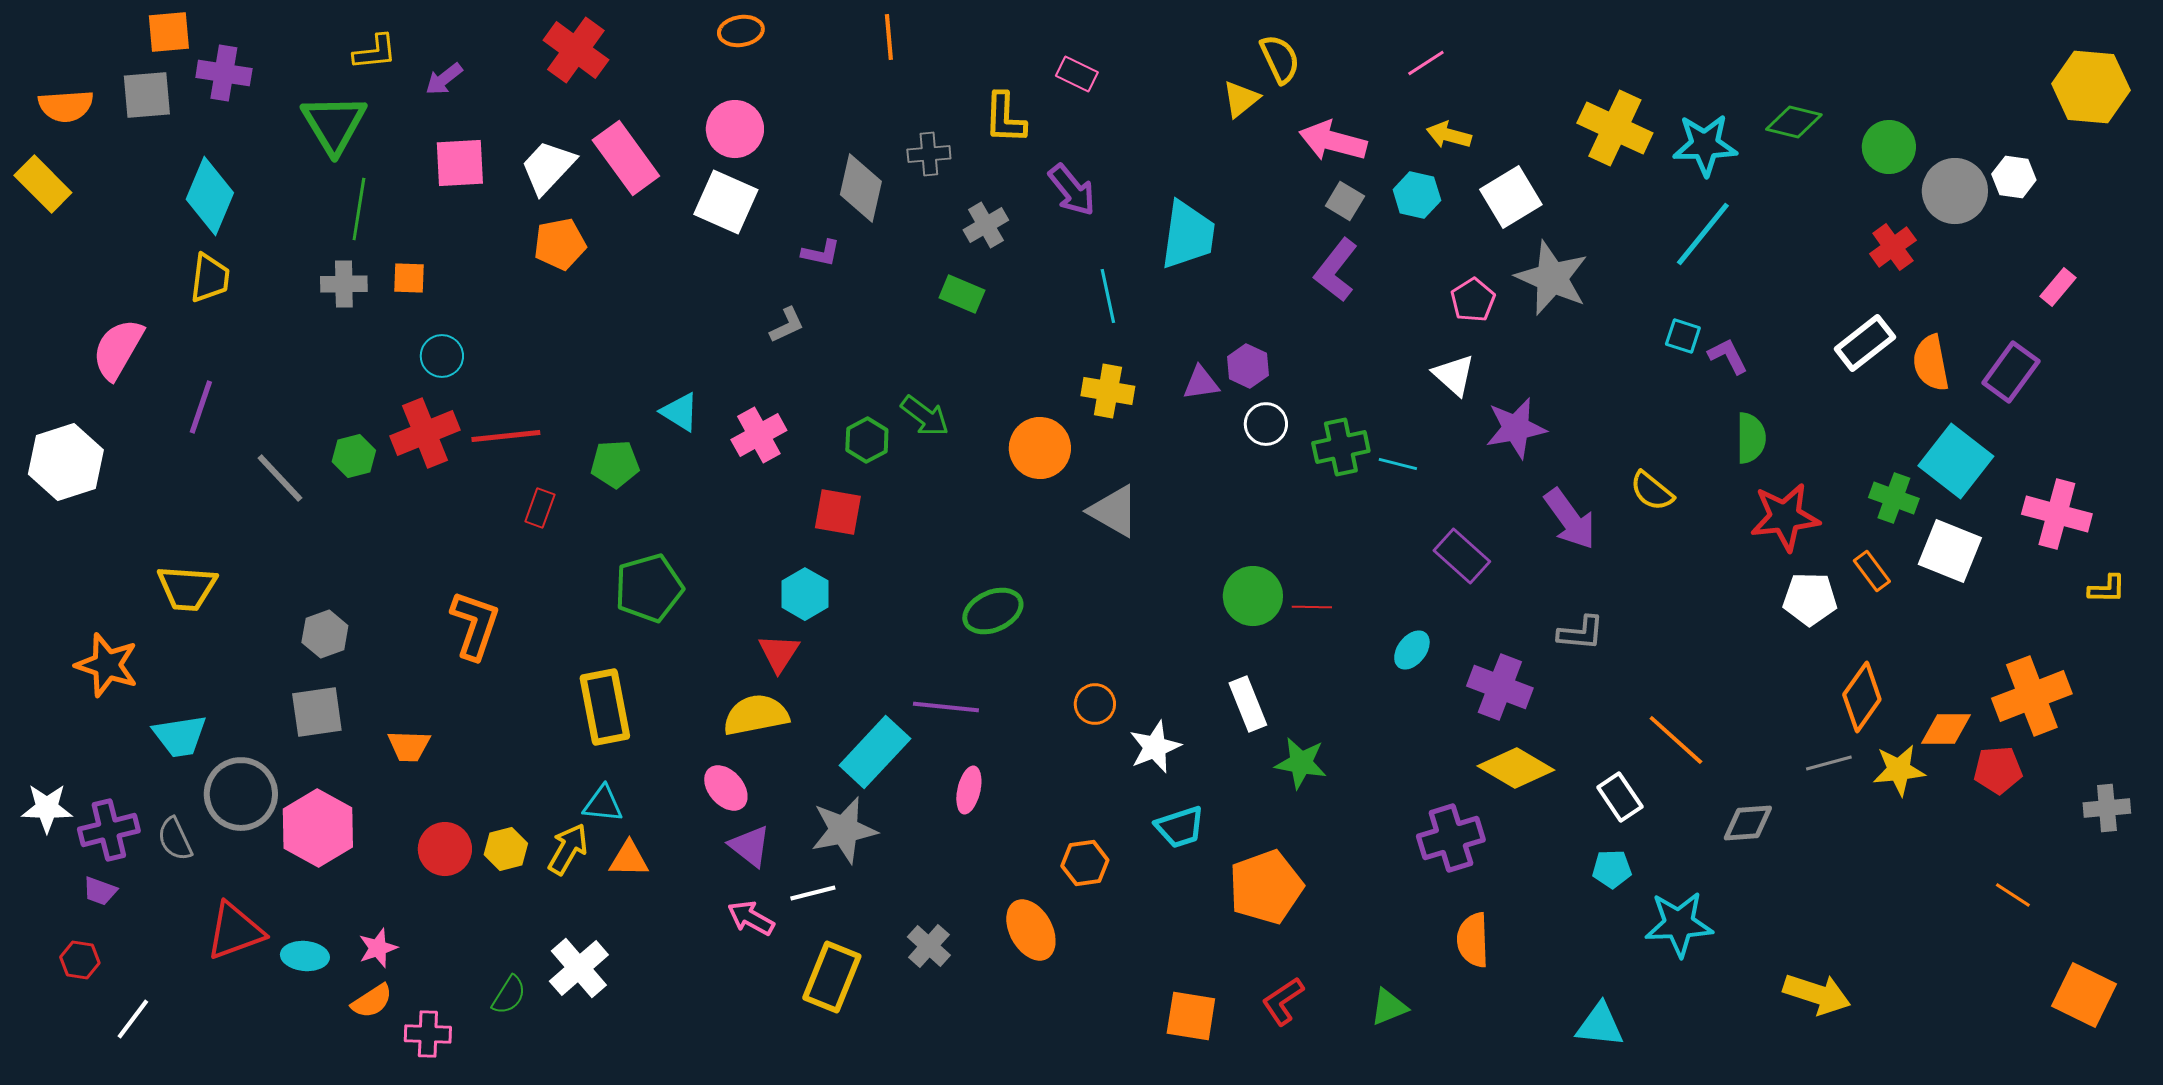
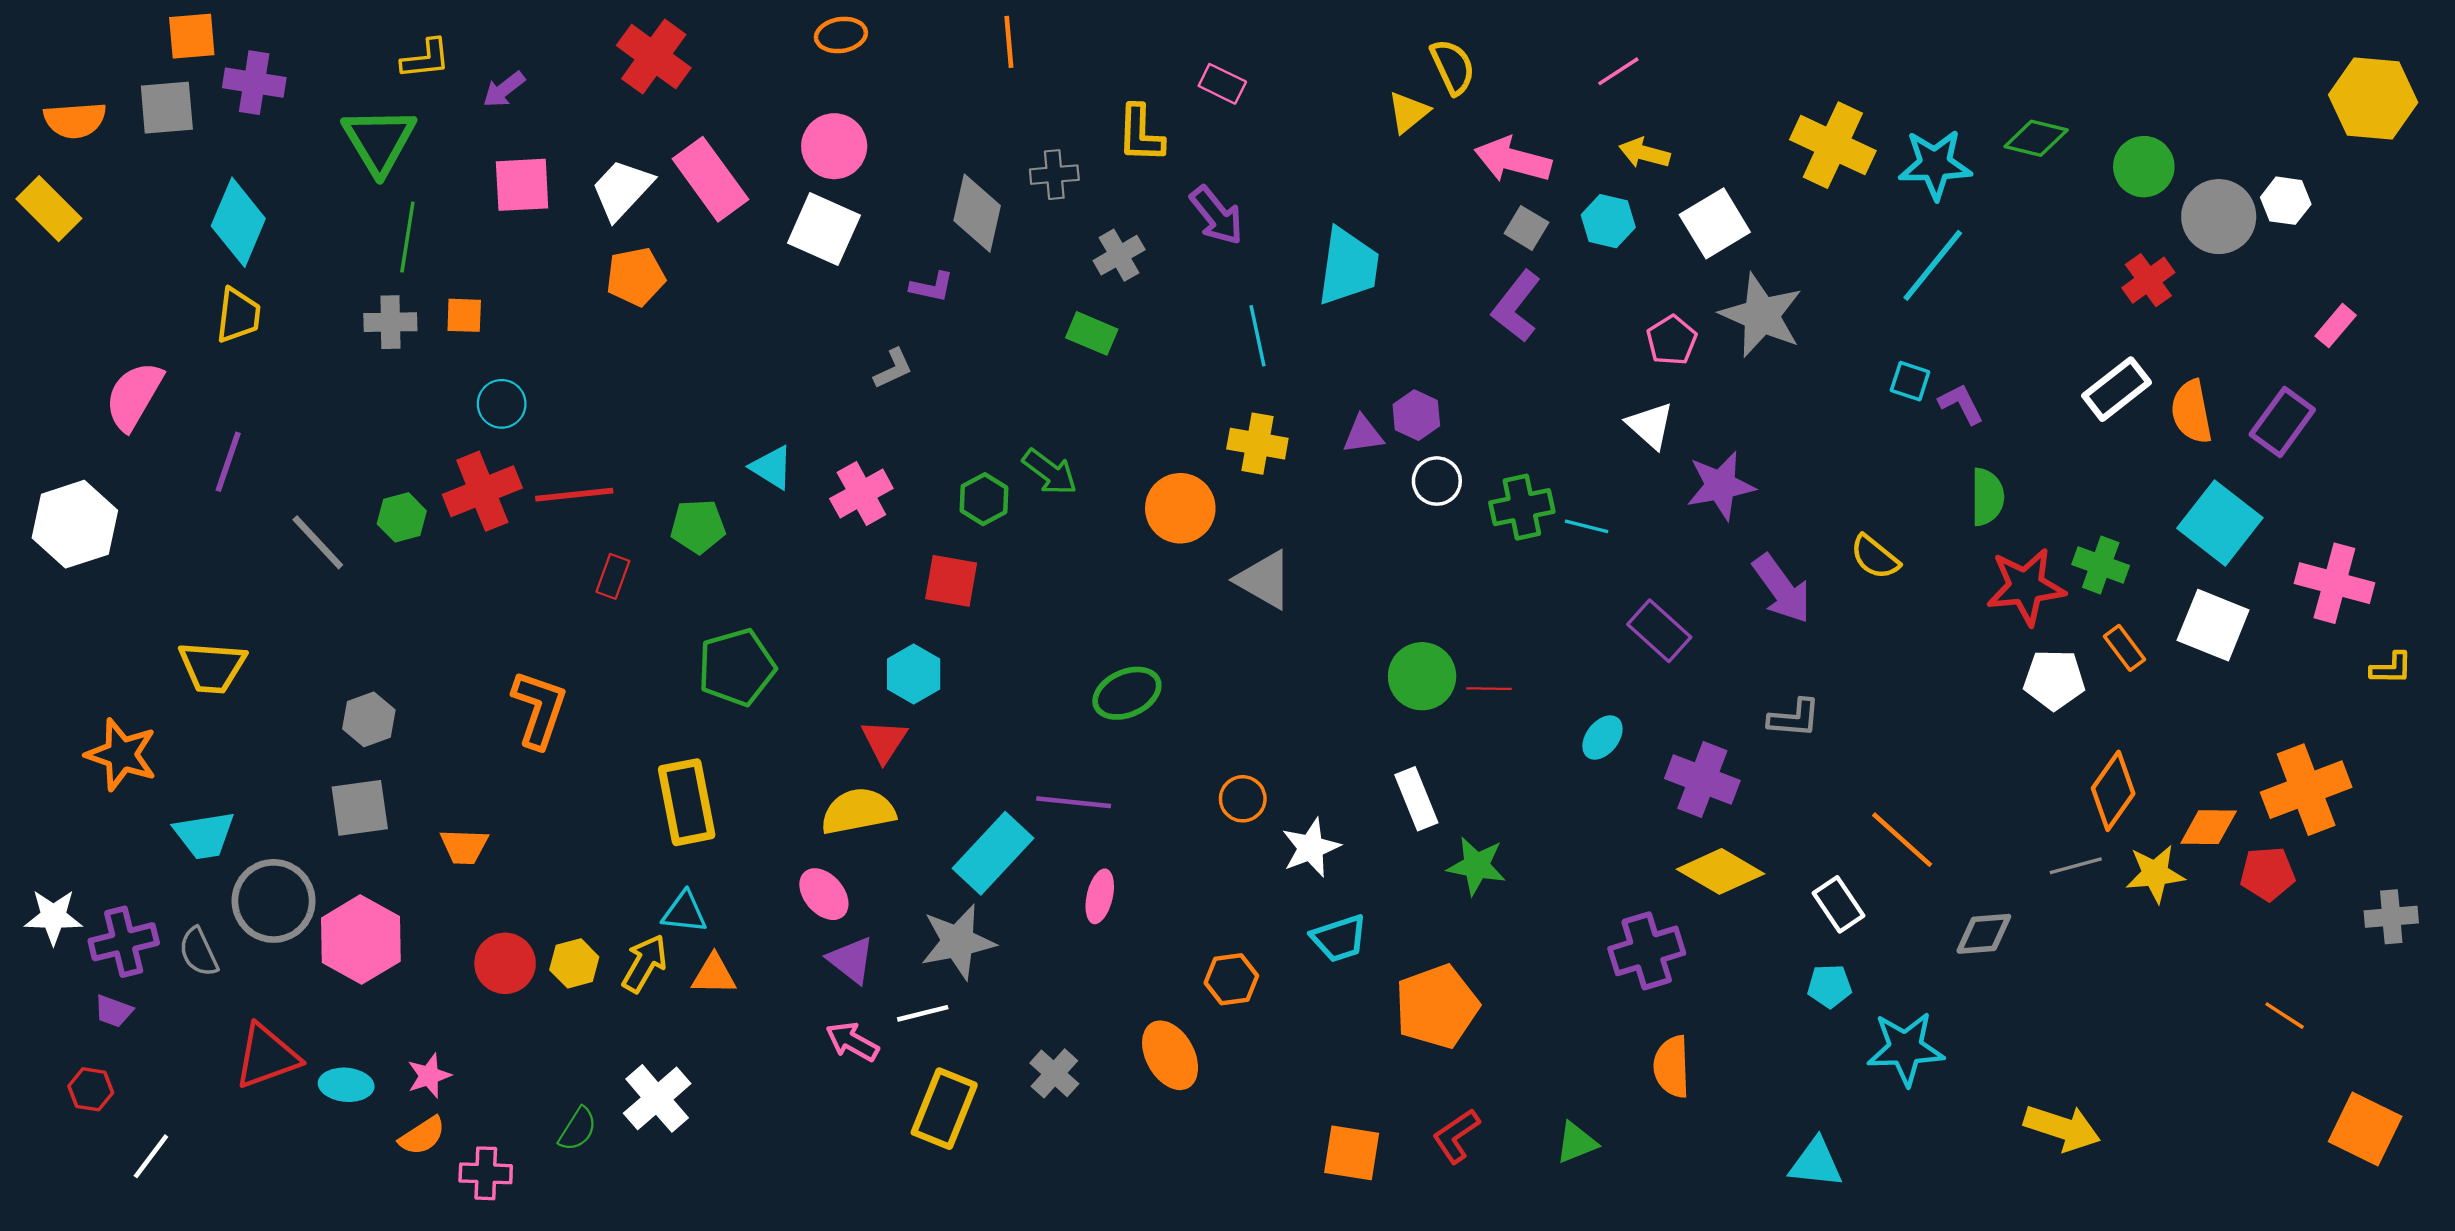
green cross: (1894, 498) -> (2101, 565), moved

